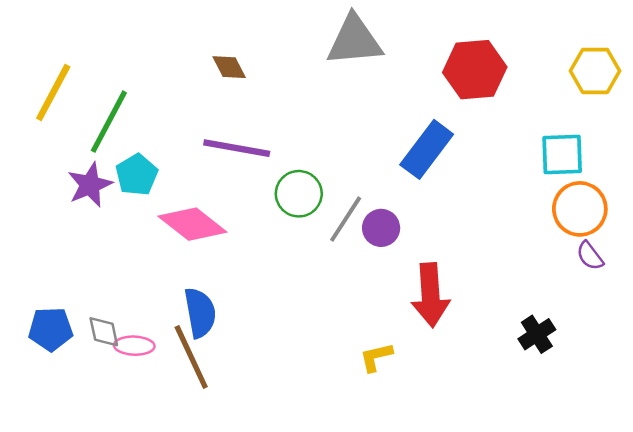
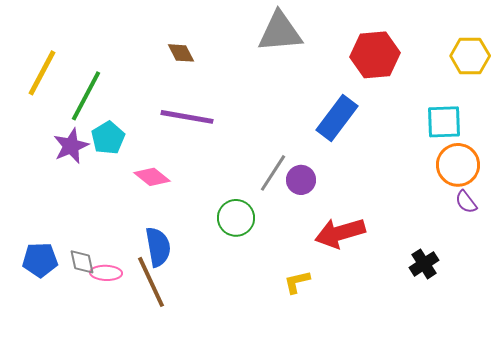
green circle: (299, 194) -> (236, 218), moved
pink diamond: (192, 224) -> (152, 177), size x0.7
red arrow: (430, 295) -> (340, 233), turned 78

